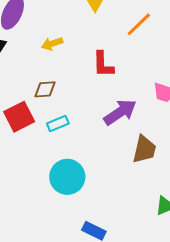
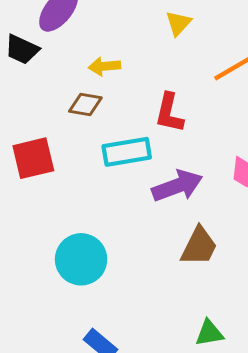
brown diamond: (45, 89) -> (85, 105), moved
cyan rectangle: (58, 123) -> (127, 152), moved, size x1.5

